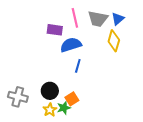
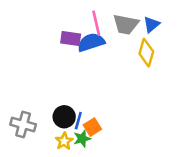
blue semicircle: (71, 45) -> (91, 42), moved
blue line: (78, 66) -> (78, 121), moved

